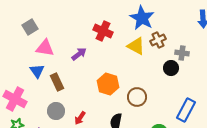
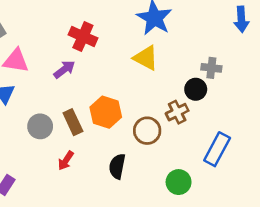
red cross: (103, 31) -> (83, 36), moved
brown cross: (158, 40) -> (177, 112), moved
brown rectangle: (57, 82) -> (73, 122), moved
gray circle: (56, 111) -> (40, 126), moved

